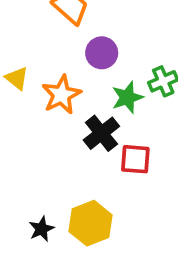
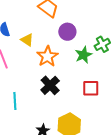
yellow triangle: (17, 78) -> (27, 40), moved
black cross: (101, 133) -> (50, 85), moved

